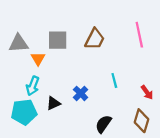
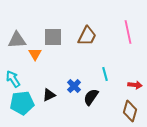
cyan arrow: (33, 86) -> (13, 79), moved, turned 126
red arrow: (147, 92) -> (135, 85), turned -48
black semicircle: (103, 124) -> (91, 97), moved

